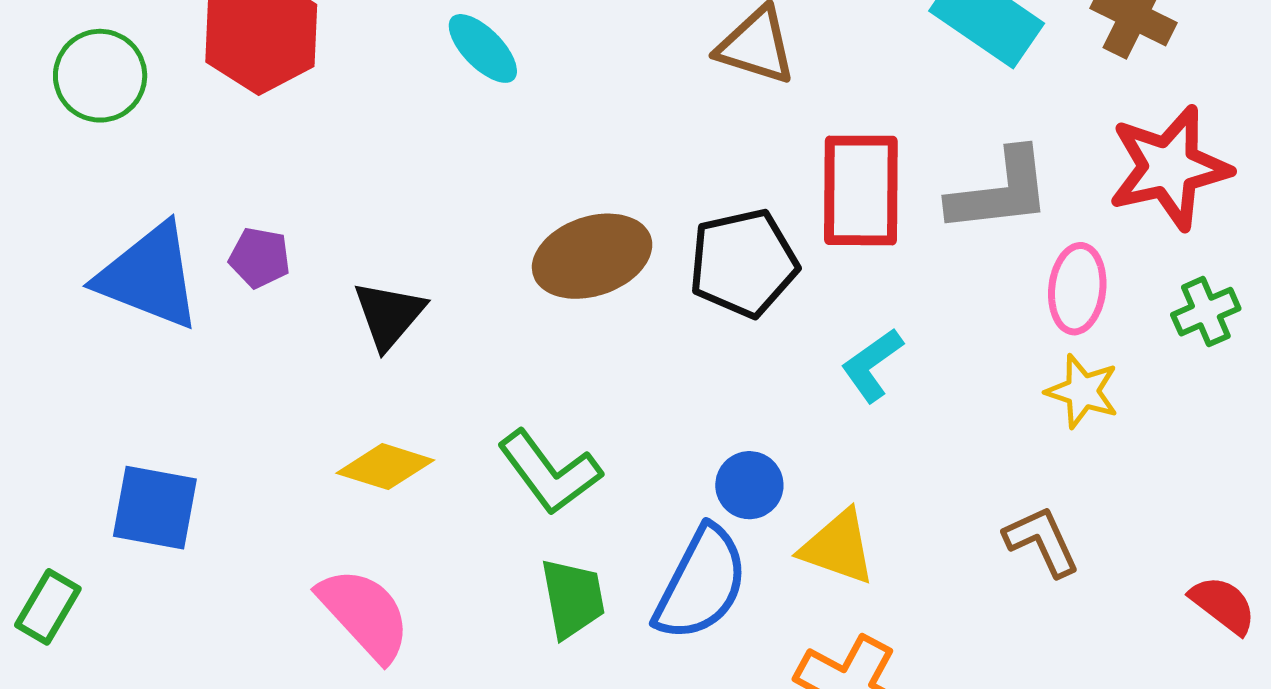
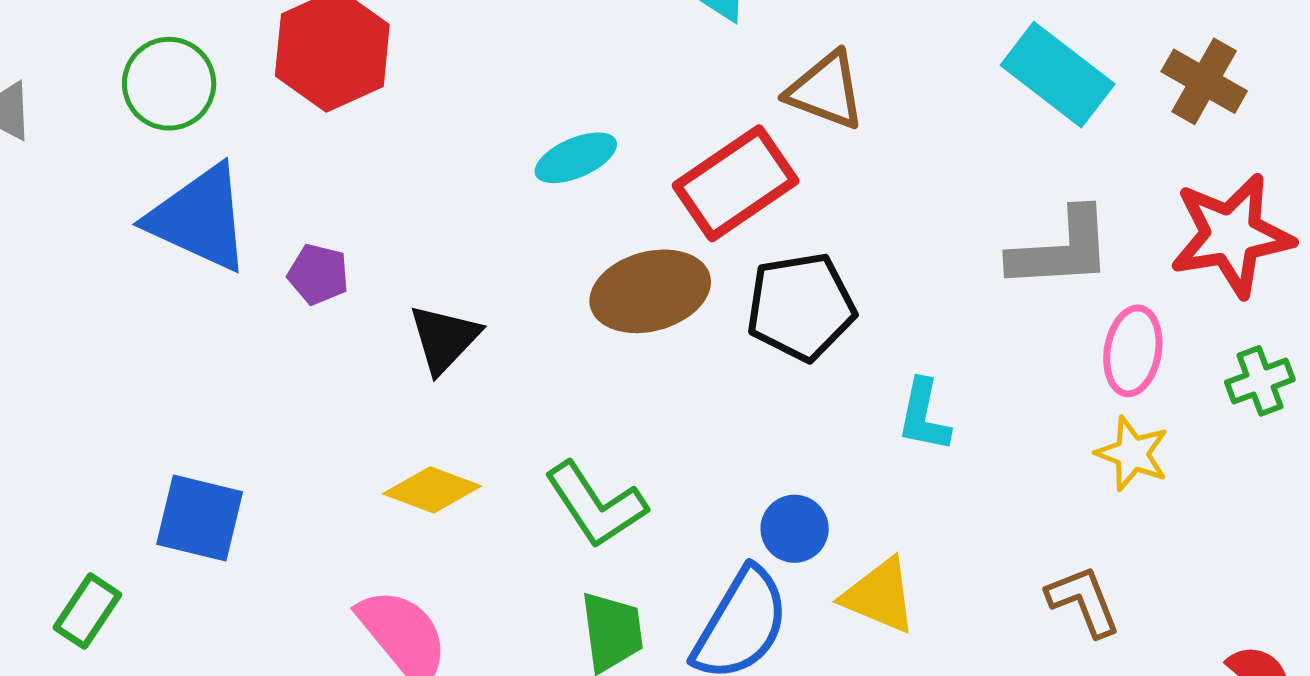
cyan ellipse: (483, 48) -> (576, 158), moved, turned -72
red rectangle: (861, 190) -> (736, 183), moved, turned 52
blue triangle: (149, 276) -> (199, 218), moved
cyan L-shape: (872, 365) -> (924, 416), turned -46

